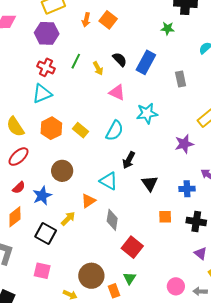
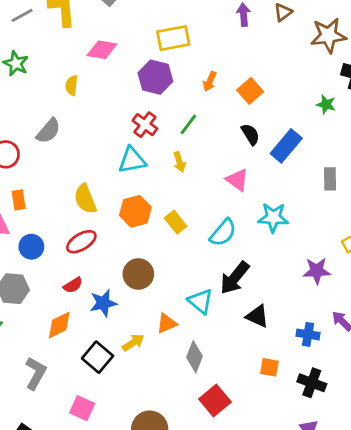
orange arrow: (86, 20) -> (210, 81), moved
orange square: (108, 20) -> (250, 91), moved
yellow arrow: (98, 68) -> (179, 162), moved
black arrow: (129, 160) -> (235, 278), size x1.4
black triangle: (150, 183) -> (257, 316), turned -42

